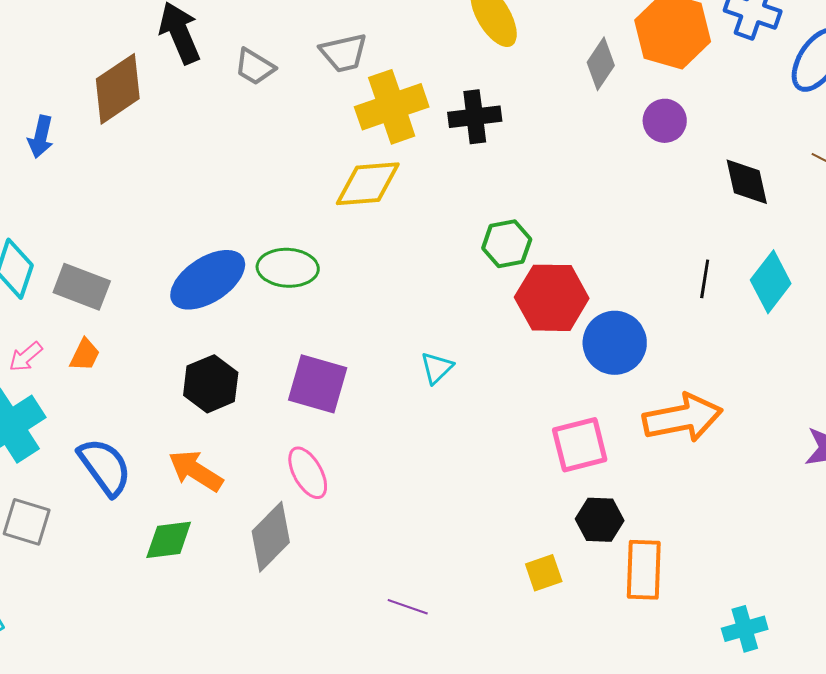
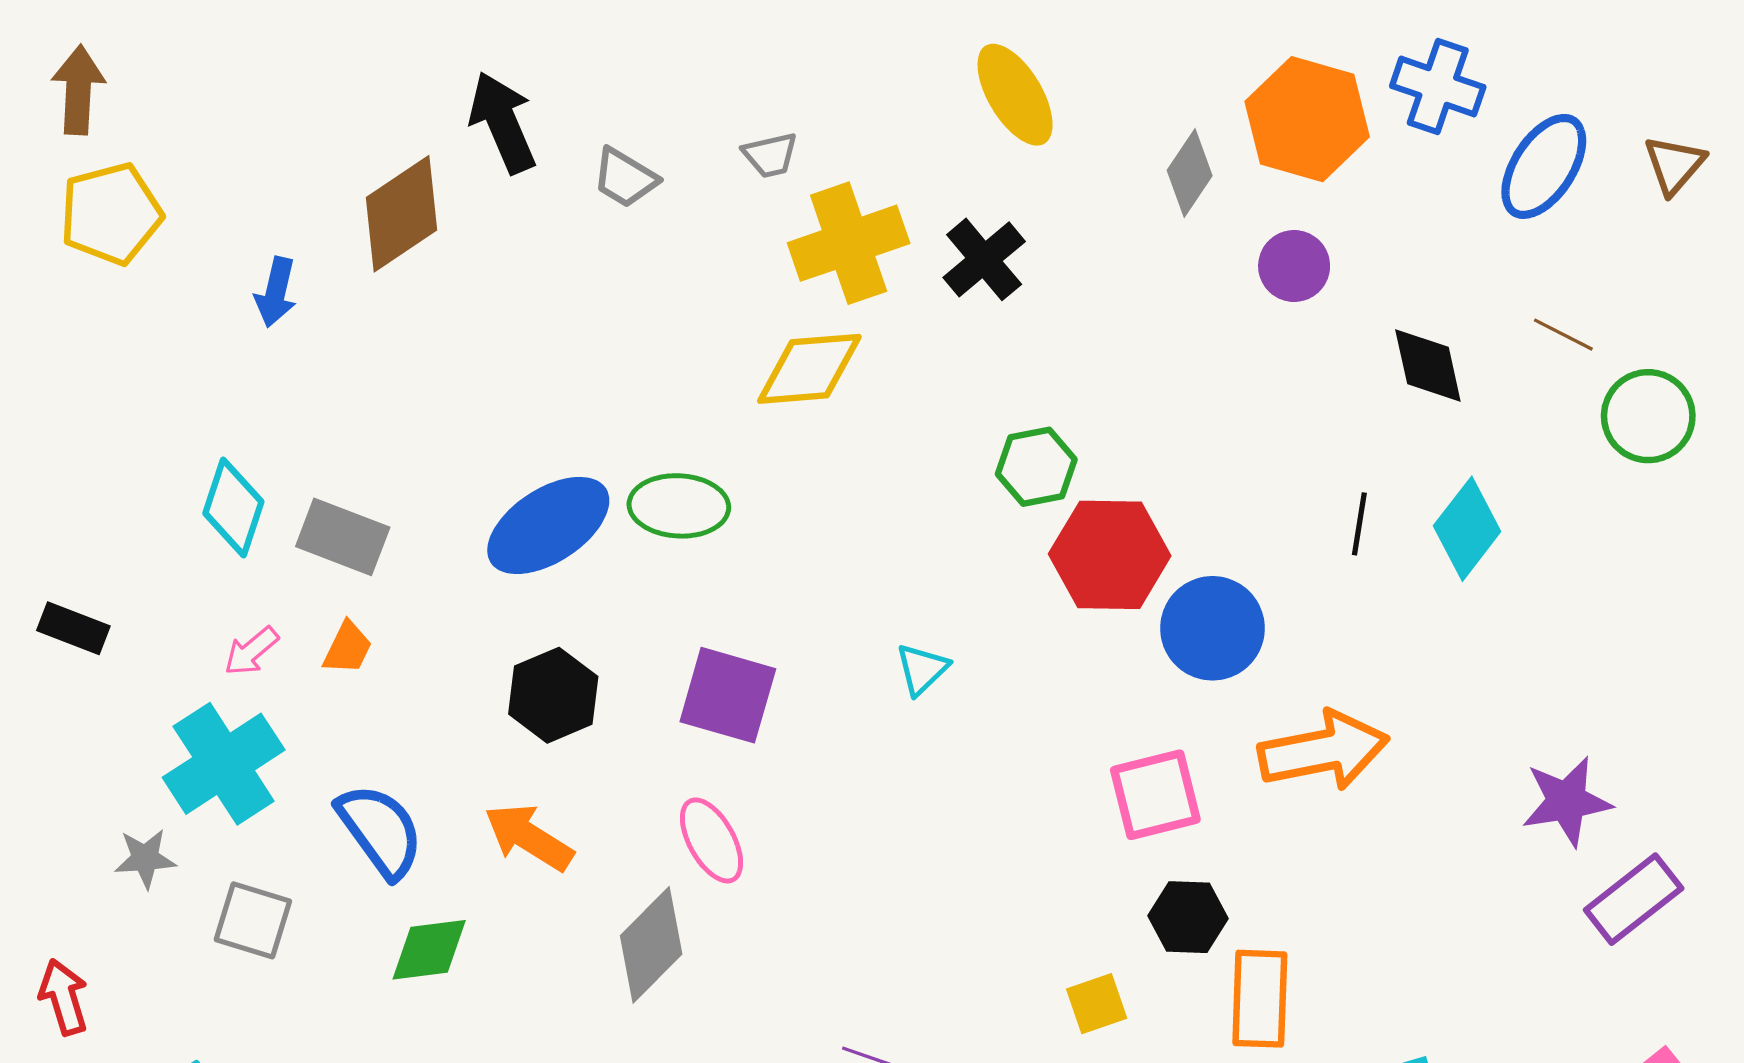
gray trapezoid: (344, 53) -> (770, 155), size x0.7
black cross: (475, 117) -> (984, 259), turned -33
green diamond: (169, 540) -> (429, 950), moved

